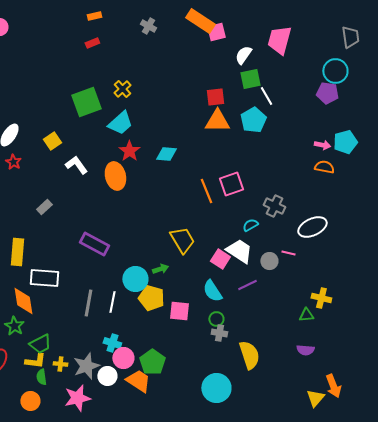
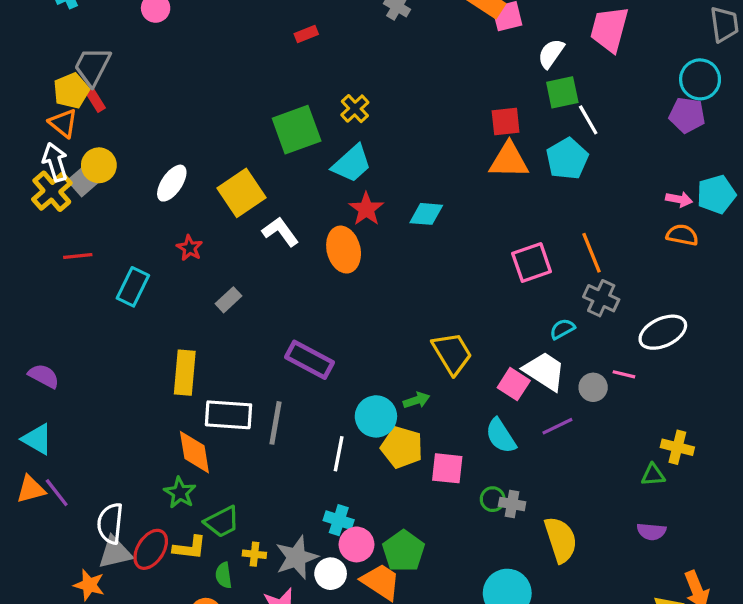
yellow square: (52, 141) -> (241, 193), size x1.6
red star: (13, 162) -> (190, 248), moved
orange line: (206, 191) -> (591, 253), moved
gray line: (88, 303) -> (275, 423), moved
green circle: (216, 319) -> (493, 499), moved
yellow L-shape: (35, 361) -> (190, 548), moved

